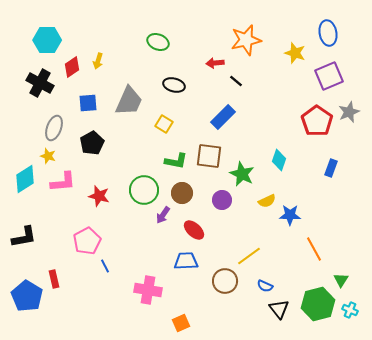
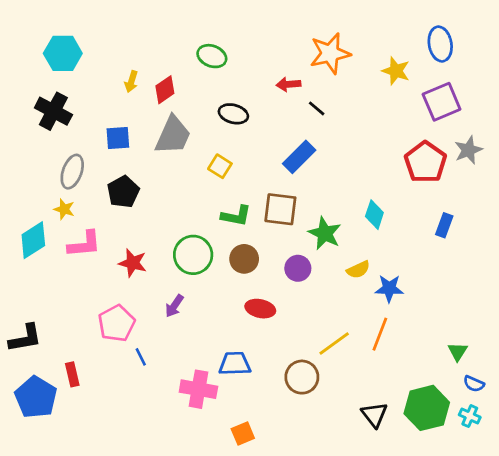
red diamond: (72, 67) -> (165, 90), moved
purple arrow: (163, 215) -> (174, 306), moved
red ellipse: (194, 230) -> (260, 309), turned -30
black L-shape: (24, 237) -> (25, 338), moved
orange line: (314, 249) -> (380, 334), moved, turned 50
blue trapezoid: (186, 261) -> (235, 364), moved
green triangle: (341, 280) -> (458, 352), moved
blue semicircle: (265, 286) -> (474, 384), moved

